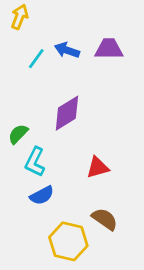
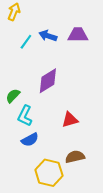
brown semicircle: (105, 219) -> (75, 157), turned -48

